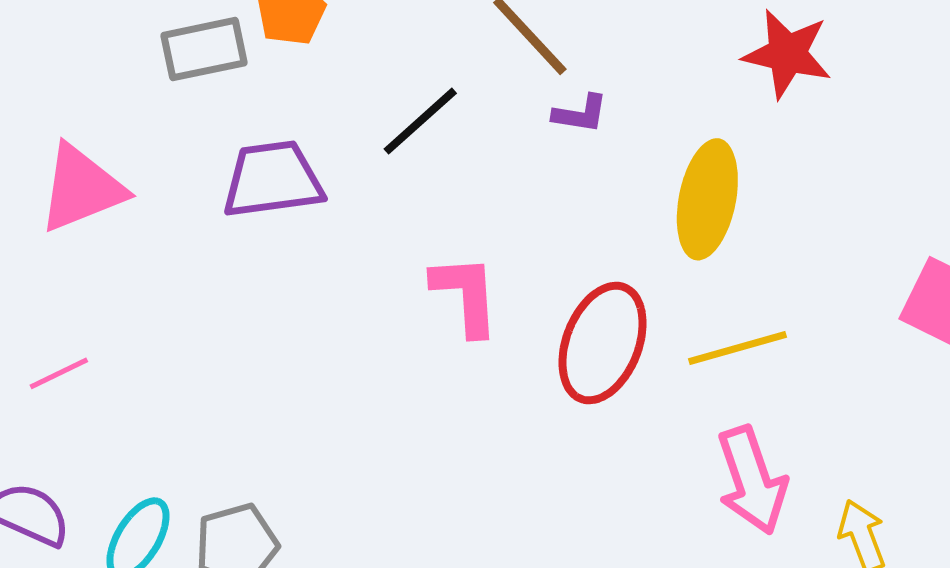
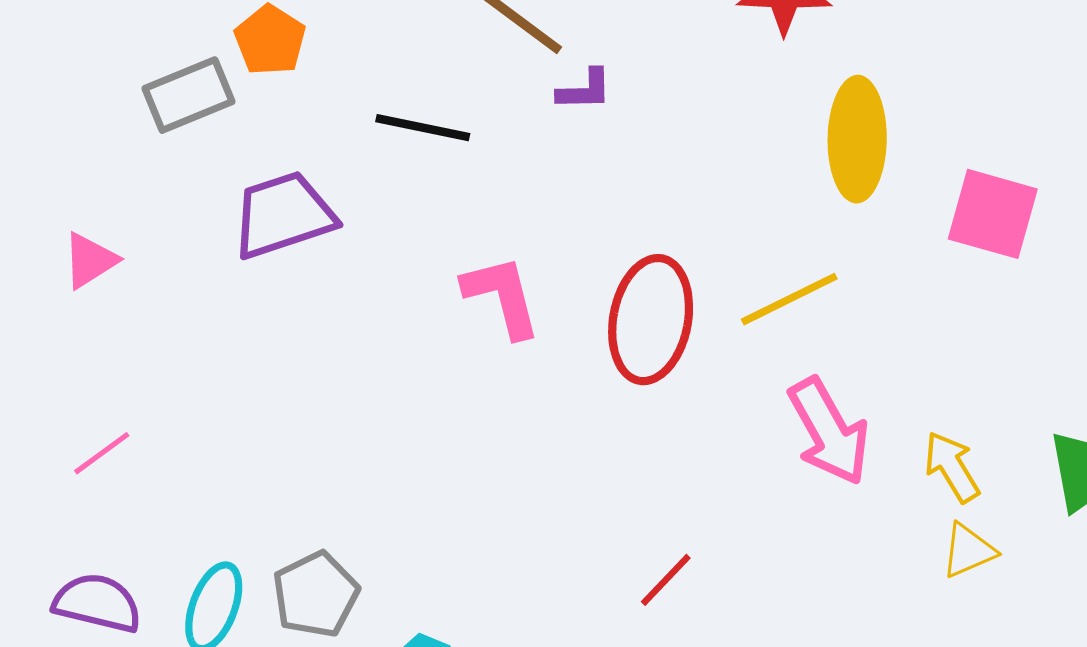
black line: (420, 121) -> (423, 128), turned 64
pink triangle: (81, 188) -> (90, 260), size x0.6
yellow ellipse: (707, 199) -> (857, 139), moved

